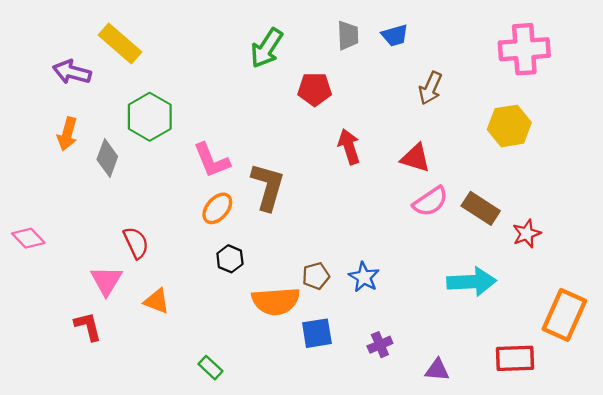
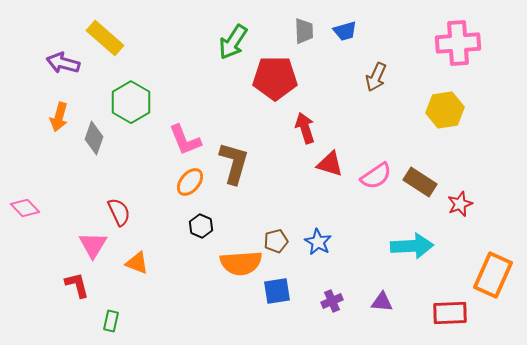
red pentagon: (315, 89) -> (275, 78), size x1.5
red triangle: (415, 158) -> (330, 164), moved
green rectangle: (210, 368) -> (111, 321), moved, turned 60
purple triangle: (437, 370) -> (382, 302), moved

